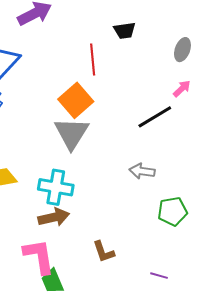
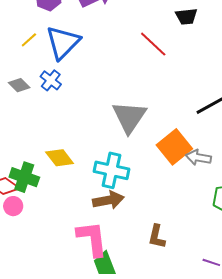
red line: (93, 59) -> (153, 44), turned -44
orange square: (76, 100) -> (174, 147), moved
brown L-shape: (104, 252) -> (157, 237), turned 30

